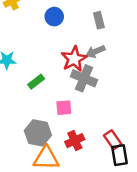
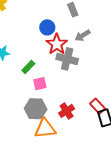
blue circle: (54, 17) -> (47, 27), moved
gray arrow: (95, 51) -> (82, 35), moved
pink square: (64, 108) -> (40, 84), moved

